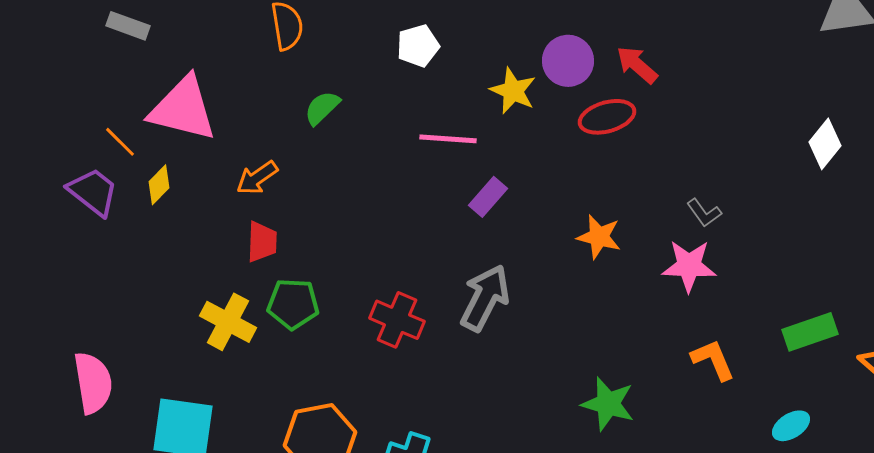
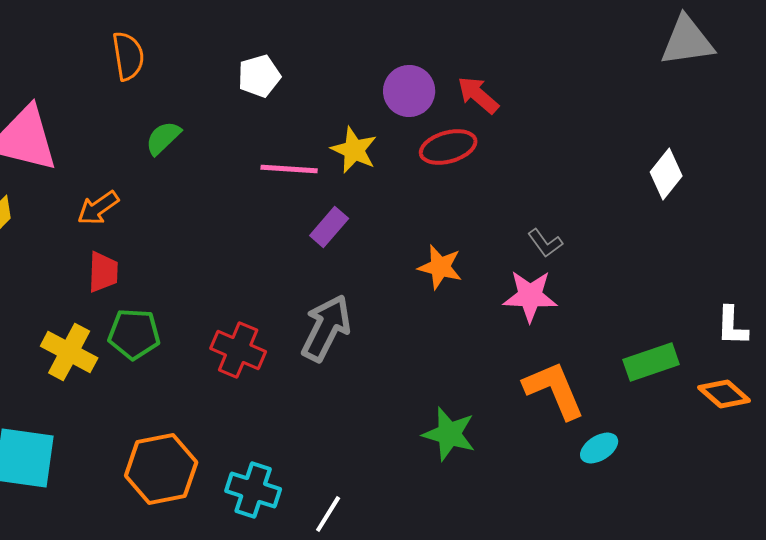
yellow star: (513, 91) -> (354, 150), moved
orange L-shape: (713, 360) -> (554, 390), size x1.4
cyan ellipse: (791, 426) -> (599, 448), moved

